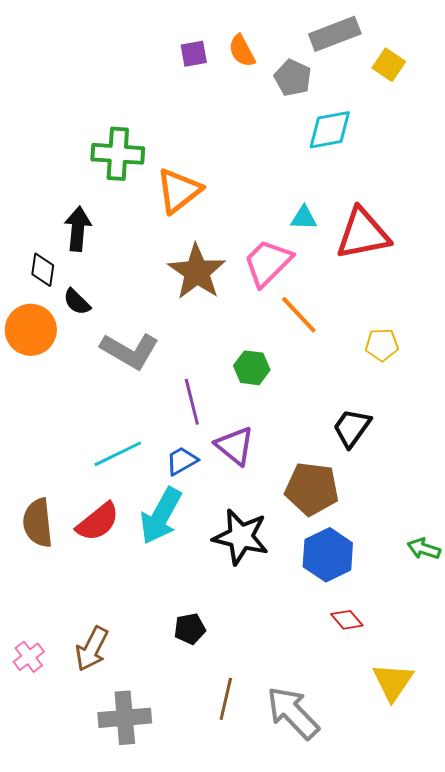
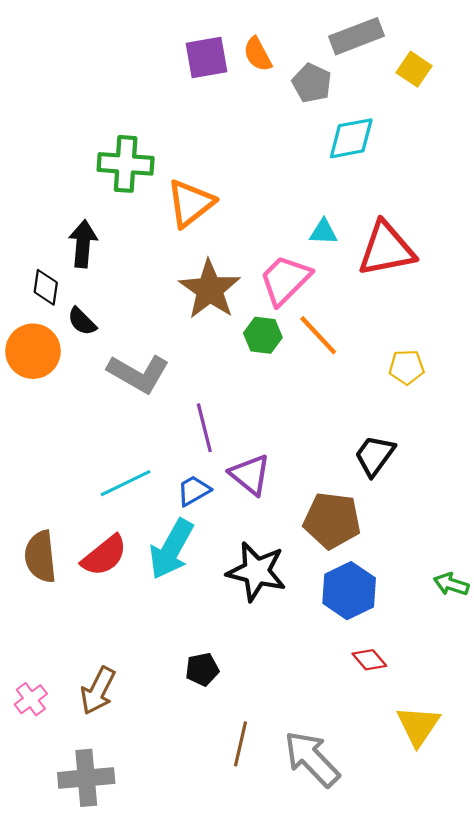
purple square: (194, 54) -> (206, 57), size x1.5
green hexagon: (252, 368) -> (263, 335), moved
gray cross: (125, 718) -> (86, 778), moved

